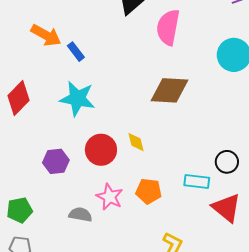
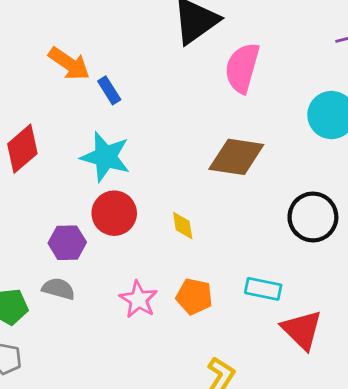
red circle: (101, 150) -> (114, 213), moved
black circle: (227, 162) -> (313, 217), moved, size x1.5
gray semicircle: (80, 215) -> (58, 289), moved

